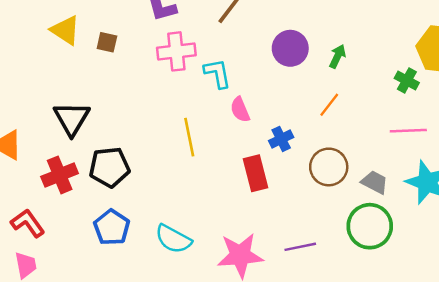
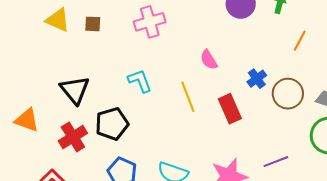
cyan L-shape: (217, 73) -> (140, 81), moved
orange line: (329, 105) -> (300, 41), moved
yellow line: (189, 137) -> (188, 97), moved
blue cross: (281, 139) -> (257, 79), moved

